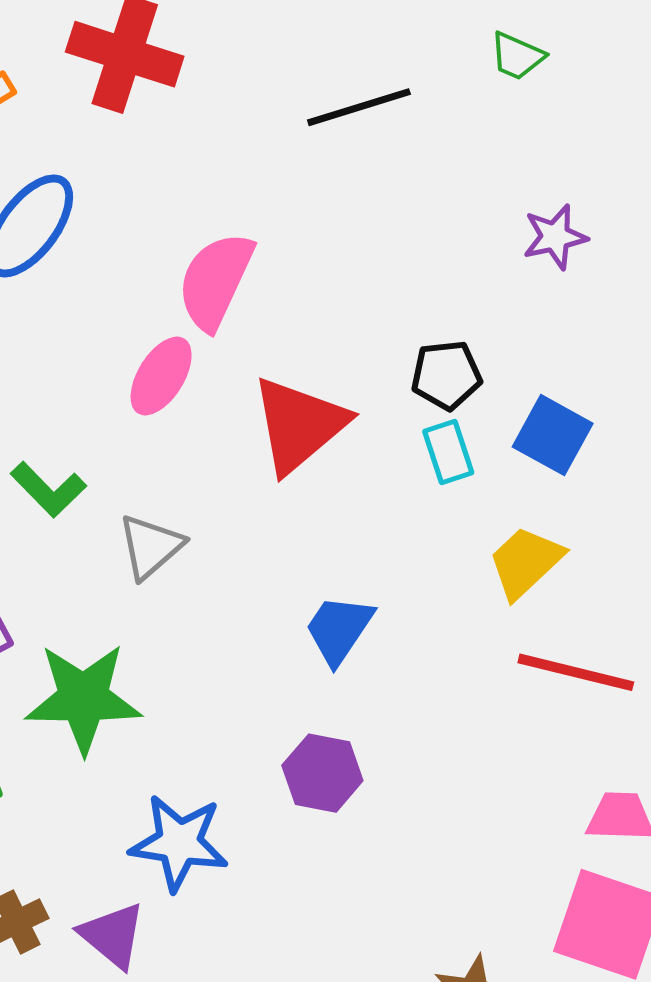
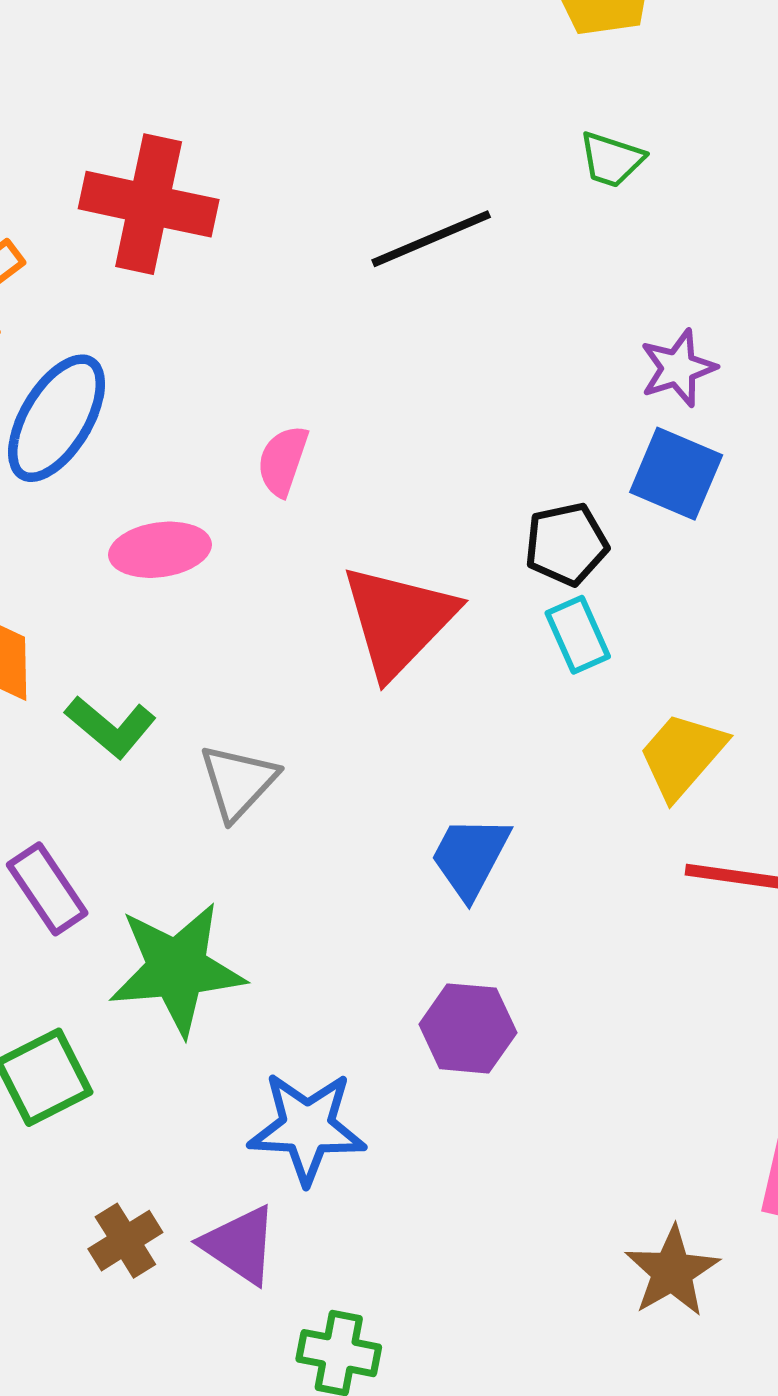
pink semicircle: (215, 281) -> (283, 461), size x0.6
pink ellipse: (161, 376) -> (160, 550), moved, turned 56
blue square: (553, 435) -> (676, 474), moved

